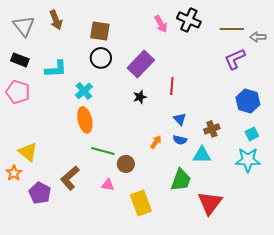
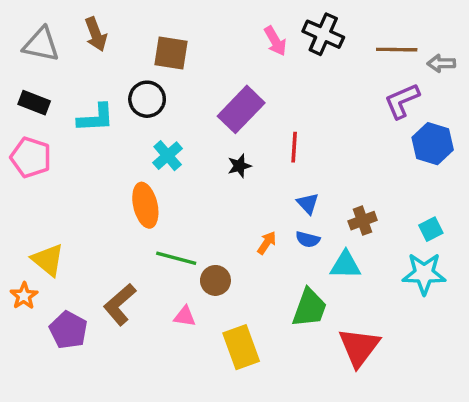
gray triangle: (24, 26) -> (41, 44), turned -40
black circle: (101, 58) -> (147, 99), moved
cyan cross: (84, 91) -> (168, 156), moved
blue hexagon: (248, 101) -> (433, 144), moved

